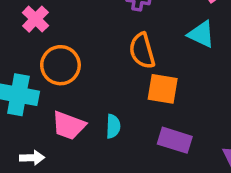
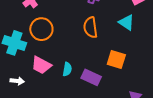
orange square: (163, 89) -> (116, 59), moved
purple rectangle: (175, 140) -> (91, 77), moved

